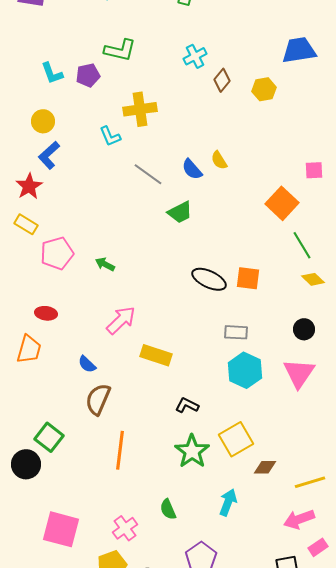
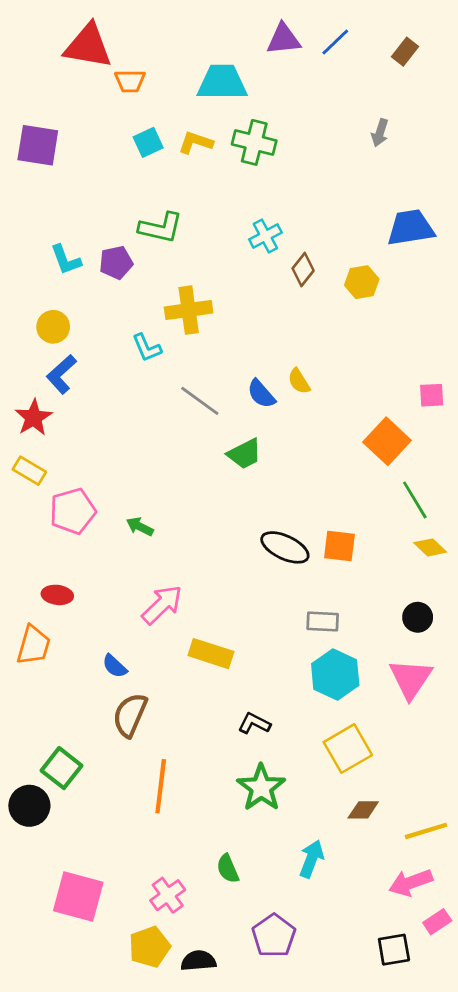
yellow square: (236, 439) -> (348, 749), moved

